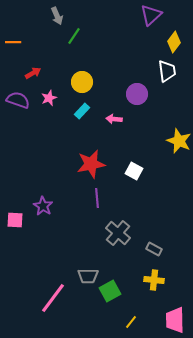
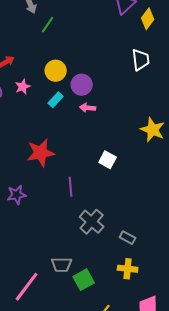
yellow diamond: (174, 42) -> (148, 19), moved
purple circle: (137, 94) -> (82, 85), moved
red star: (91, 164) -> (41, 153), moved
purple star: (43, 206) -> (17, 195), turned 30

